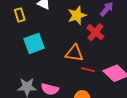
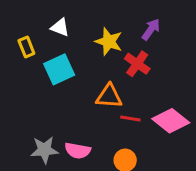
yellow star: (77, 15) -> (109, 41), turned -30
cyan square: (34, 43) -> (59, 69), moved

